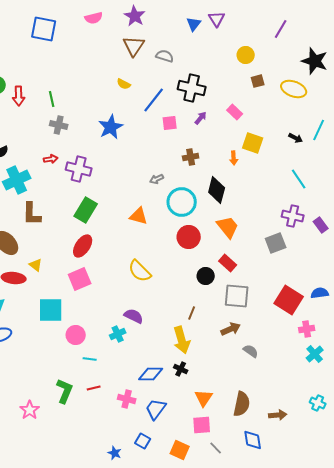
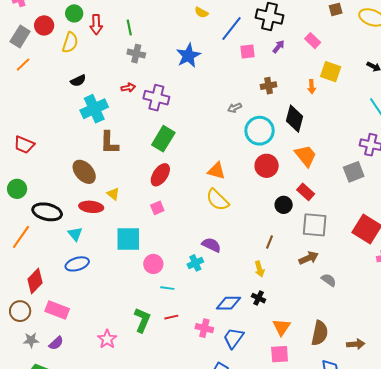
orange triangle: (139, 216) -> (216, 171), moved
pink square: (80, 279) -> (157, 208), size x0.6
yellow arrow: (182, 340) -> (260, 269), size x0.6

